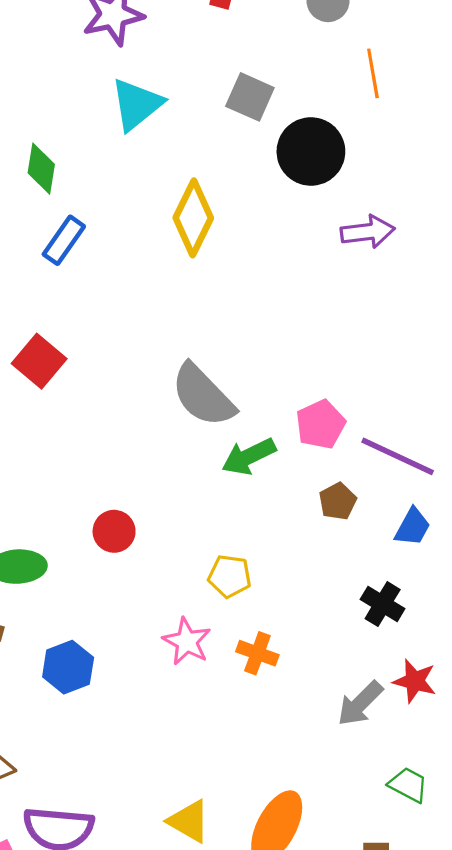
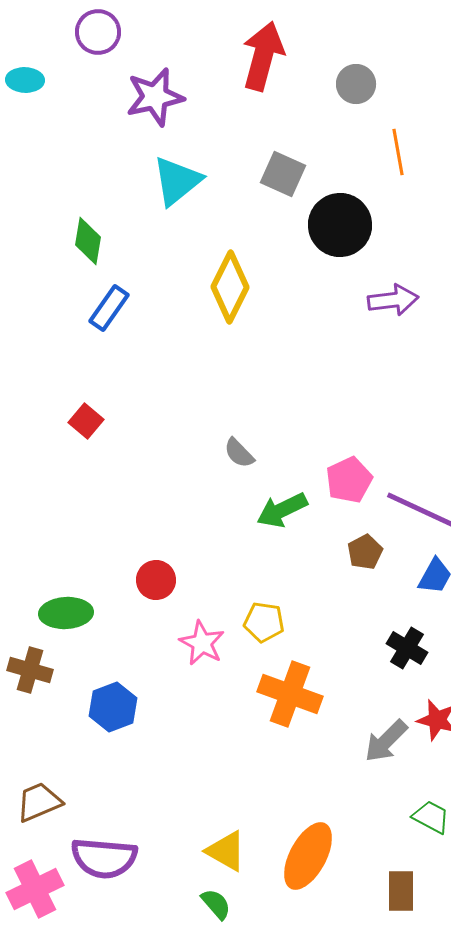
red square: (39, 361) -> (86, 421), size x0.7
gray semicircle: (203, 395) -> (239, 453), size x0.5
pink star: (187, 641) -> (202, 643), moved
orange cross: (257, 653) -> (290, 694), size x1.6

